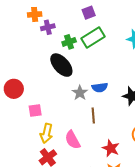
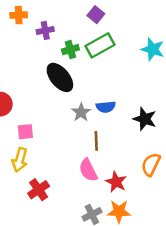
purple square: (89, 13) -> (96, 15), turned -32
orange cross: (35, 14) -> (19, 15), moved
yellow arrow: (46, 133) -> (20, 160), moved
pink semicircle: (73, 140) -> (88, 170), moved

